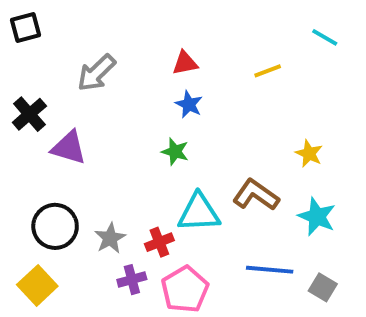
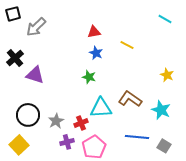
yellow line: (268, 71) -> (127, 45), moved, turned 48
gray arrow: (96, 73) -> (36, 27), moved
yellow star: (309, 154) -> (167, 75), moved

